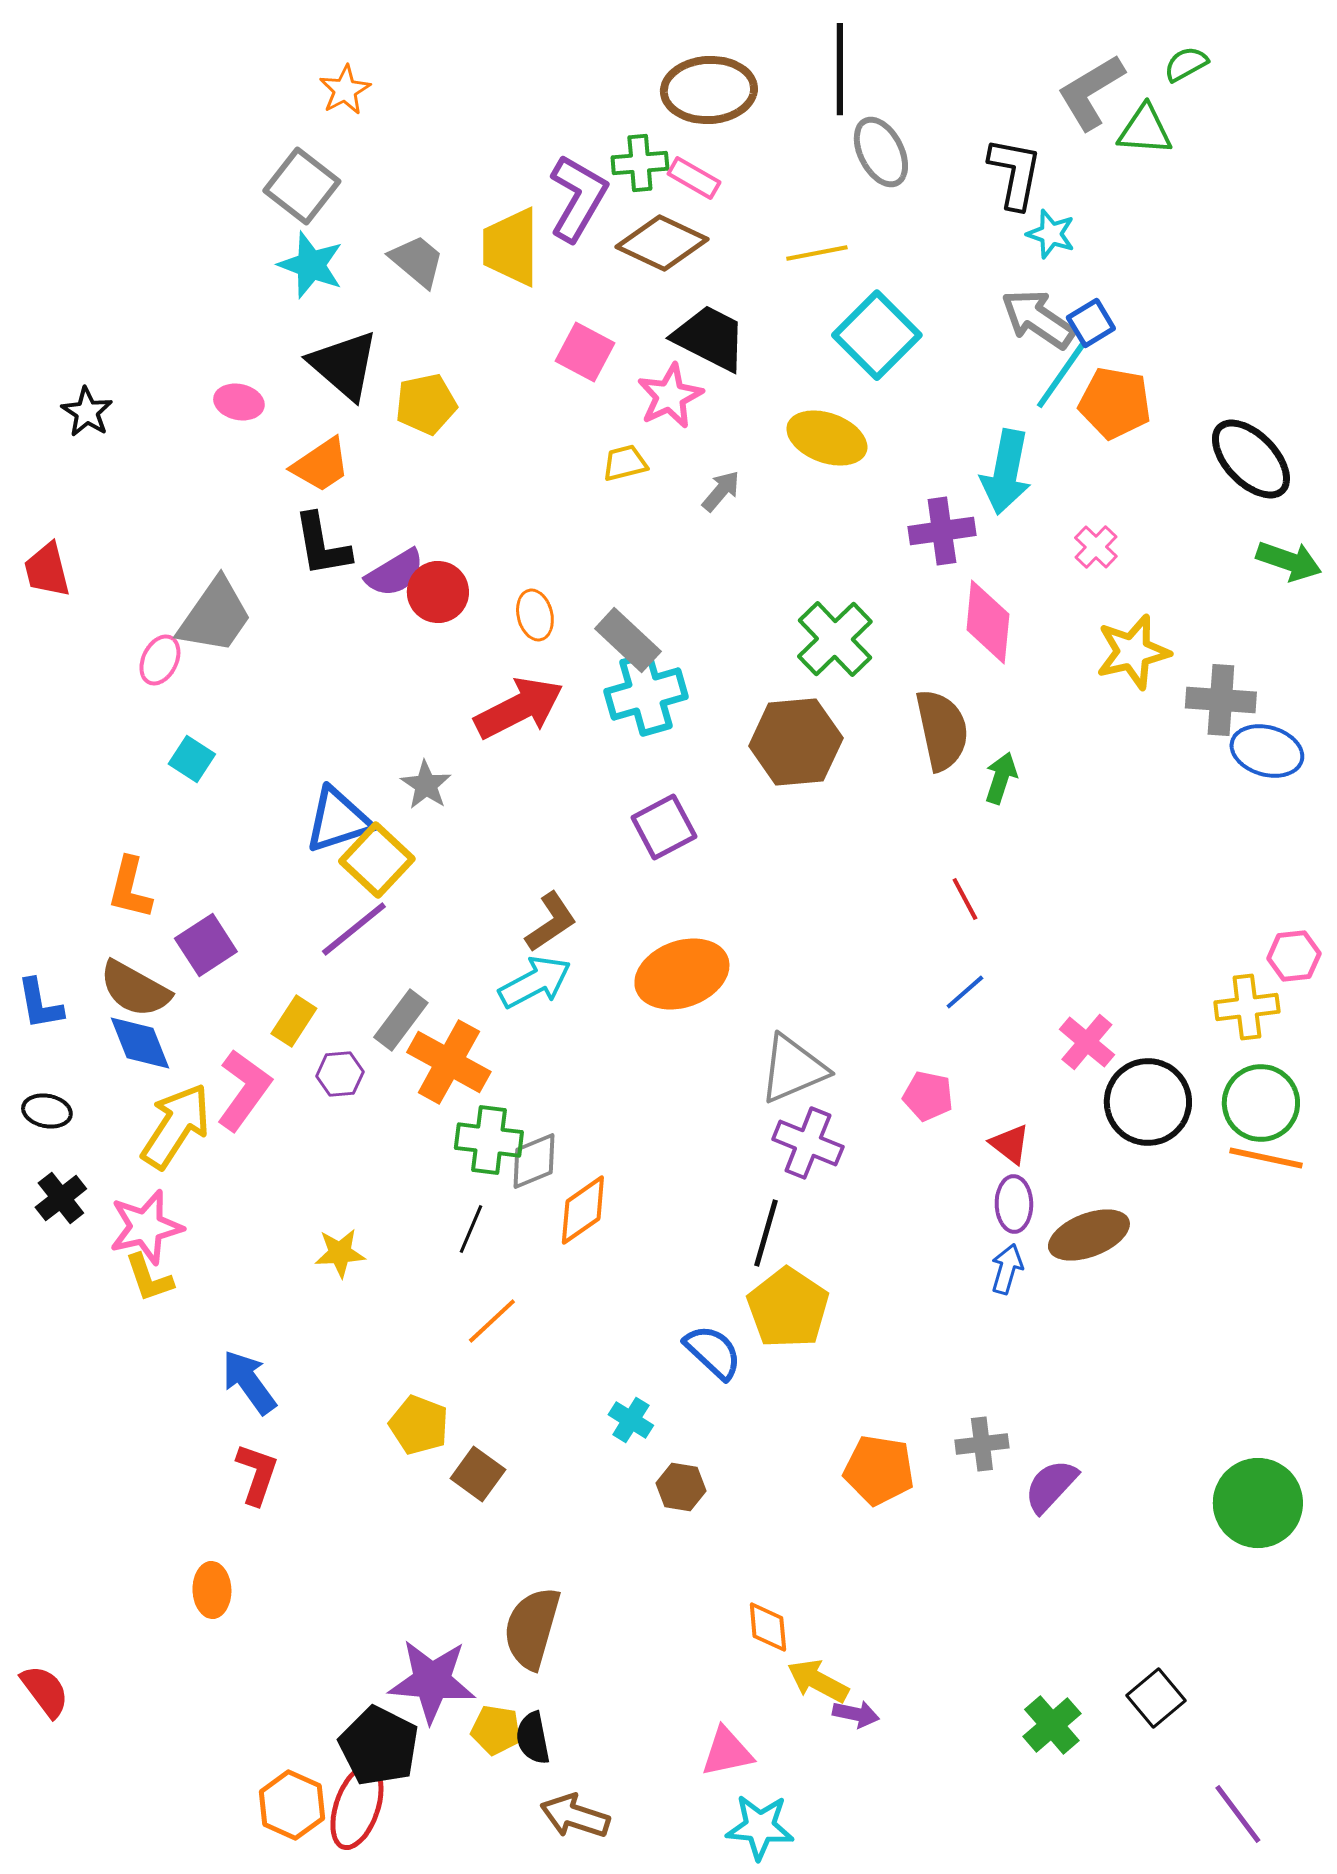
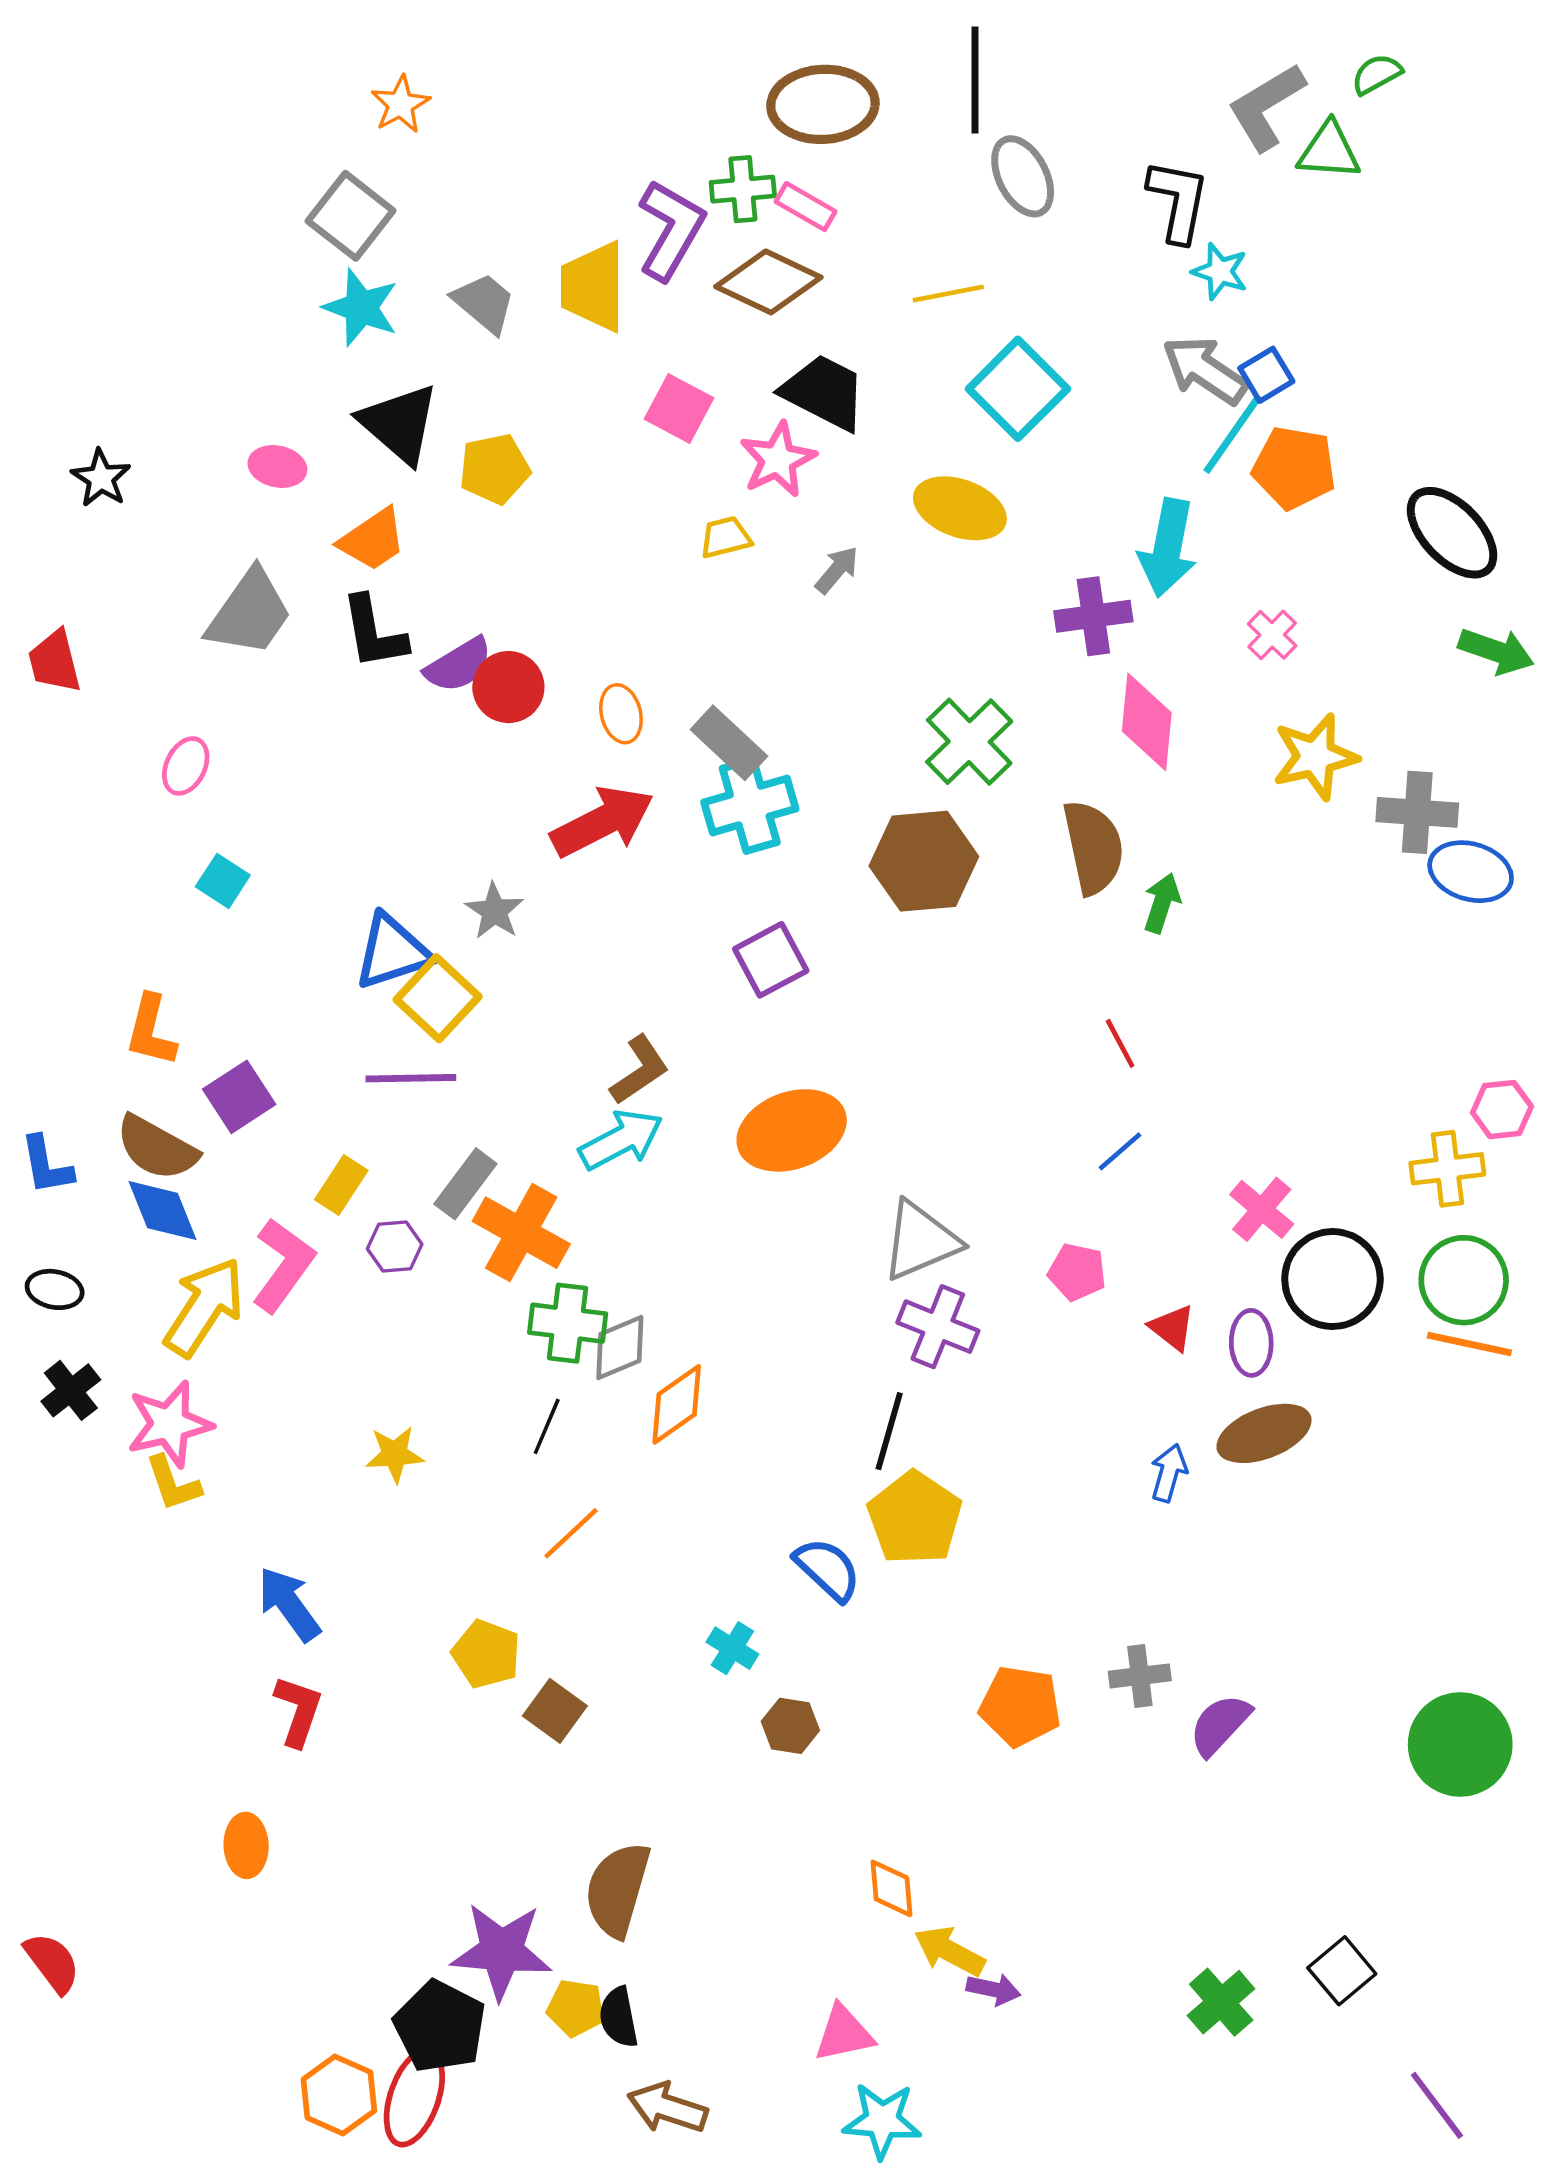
gray trapezoid: (215, 616) -> (250, 613), moved
purple line: (354, 929) -> (411, 1078), turned 38
purple ellipse: (1014, 1204) -> (1251, 1343), moved

